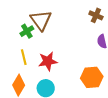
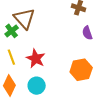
red star: (48, 61) -> (36, 59), turned -30

